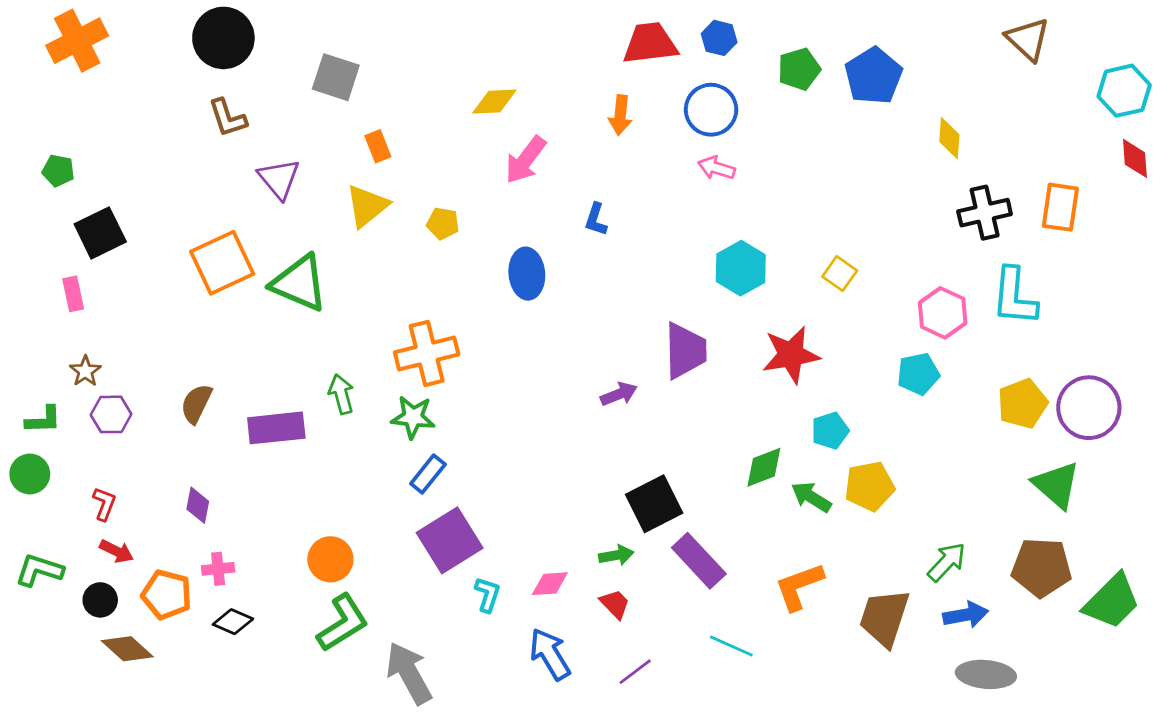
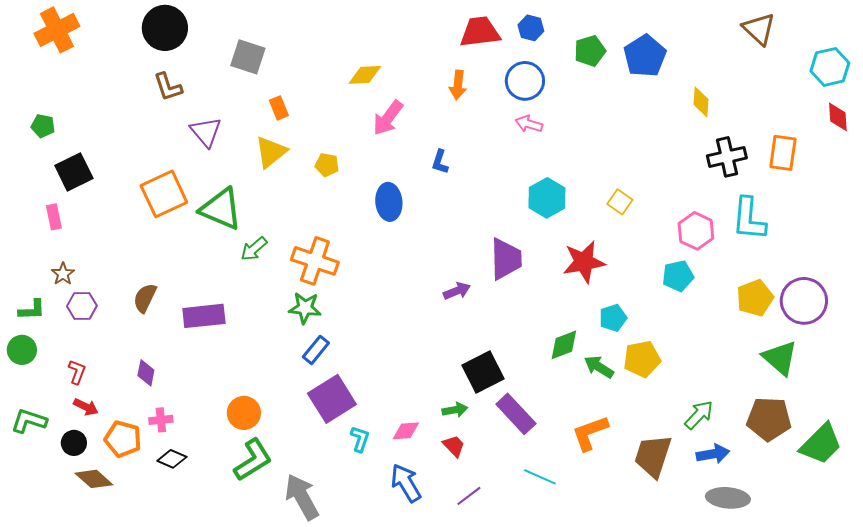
orange cross: (427, 353) -> (315, 261), turned 33
green arrow: (341, 394) -> (254, 249), moved, turned -116

